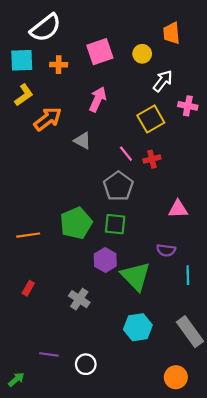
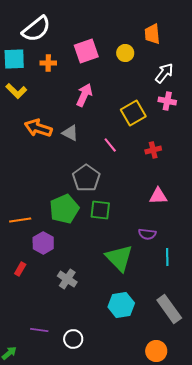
white arrow: (163, 81) -> (164, 73), moved
yellow L-shape: (24, 95) -> (16, 91), turned 80
orange arrow: (48, 119) -> (38, 128), moved, turned -124
red cross: (152, 159) -> (153, 150), moved
gray pentagon: (118, 186) -> (86, 178), moved
purple hexagon: (105, 260) -> (43, 243), moved

